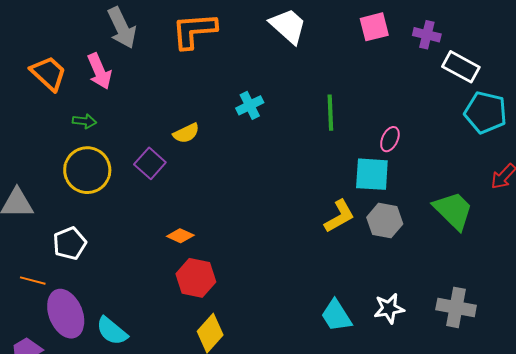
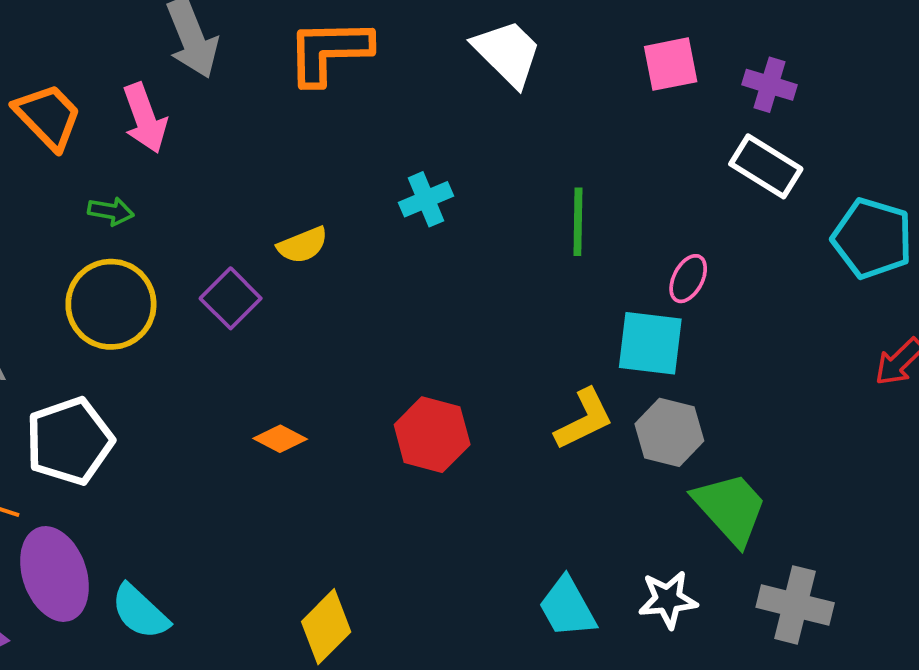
white rectangle: (461, 67) -> (766, 166), moved
green trapezoid: (453, 210) -> (730, 508), moved
white pentagon: (70, 243) -> (69, 441), size x1.4
red hexagon: (196, 278) -> (432, 435), moved

